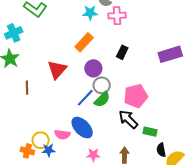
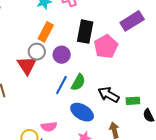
black rectangle: (122, 52) -> (85, 32), size x1.6
gray circle: (102, 85) -> (37, 52), moved
pink pentagon: (136, 96) -> (106, 46), moved
blue ellipse: (82, 128) -> (82, 112), moved

